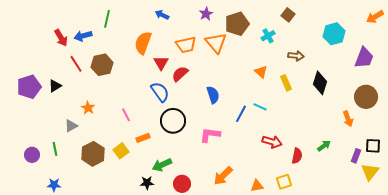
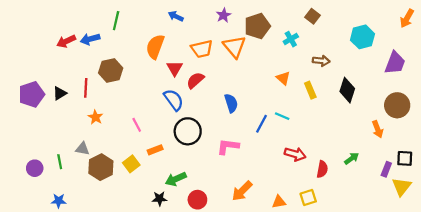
orange arrow: (375, 17) -> (407, 18), turned -30
red arrow: (61, 38) -> (66, 41), turned 96
red line: (76, 64) -> (86, 88), moved, turned 36
gray triangle: (71, 126) -> (82, 149), moved, turned 40

